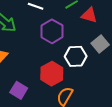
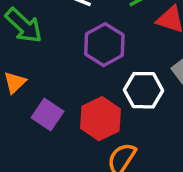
purple square: (19, 90) -> (47, 115), moved

